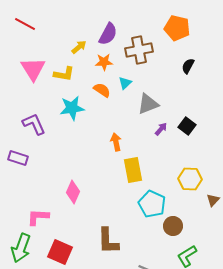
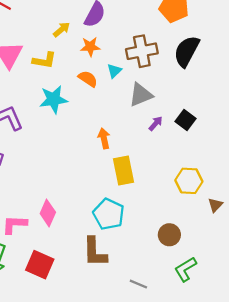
brown cross: (139, 50) -> (142, 51), moved
black semicircle: (188, 66) -> (187, 51), size x1.8
pink diamond: (73, 192) -> (48, 213), moved
cyan pentagon: (152, 204) -> (109, 214), moved

